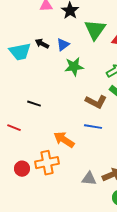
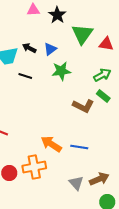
black line: (34, 104) -> (25, 76), moved
blue line: (93, 127) -> (79, 147), moved
gray triangle: (89, 179) -> (76, 183), turned 42

